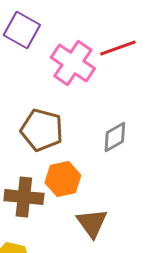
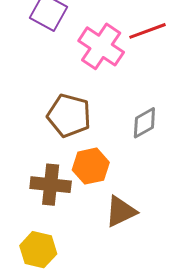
brown triangle: (92, 223) -> (121, 211), turned 40

